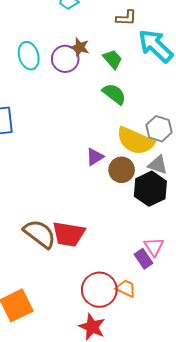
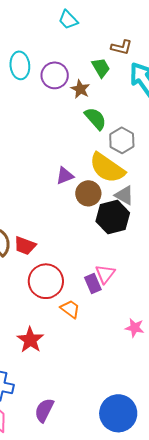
brown star: (80, 47) -> (80, 89), moved
green trapezoid: (113, 59) -> (101, 68), moved
gray hexagon: (159, 129) -> (122, 140), moved
red trapezoid: (69, 234) -> (25, 246), size x0.7
red circle: (99, 290) -> (46, 281), moved

